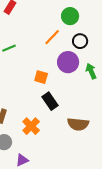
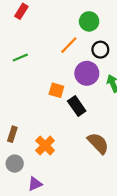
black rectangle: (50, 101) -> (77, 106), moved
brown semicircle: (78, 124) -> (98, 143), turned -140

